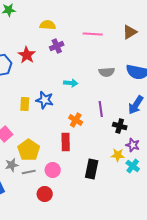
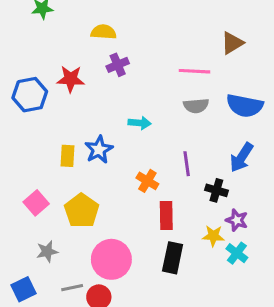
pink line: (93, 34) -> (195, 71), moved
red star: (27, 55) -> (71, 79), turned -30
blue star: (45, 100) -> (99, 150), turned 30
red rectangle: (66, 142) -> (166, 215), moved
yellow pentagon: (29, 150) -> (82, 211), moved
pink circle: (53, 170) -> (111, 259), size x1.6
gray line: (29, 172) -> (72, 288), moved

